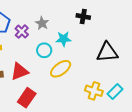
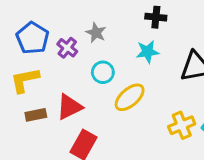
cyan star: (64, 39) -> (148, 52), moved
yellow cross: (94, 91) -> (182, 125), turned -36

